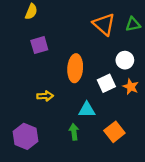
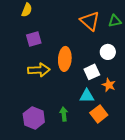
orange star: (131, 87) -> (109, 85), moved
yellow arrow: (45, 96) -> (39, 70), moved, size x1.5
cyan triangle: (87, 110) -> (87, 96), moved
purple hexagon: (25, 136) -> (34, 118), moved

